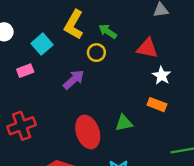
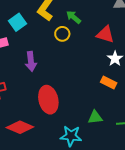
purple arrow: (74, 80) -> (31, 61), moved, turned 120
green triangle: (124, 123) -> (95, 117), moved

